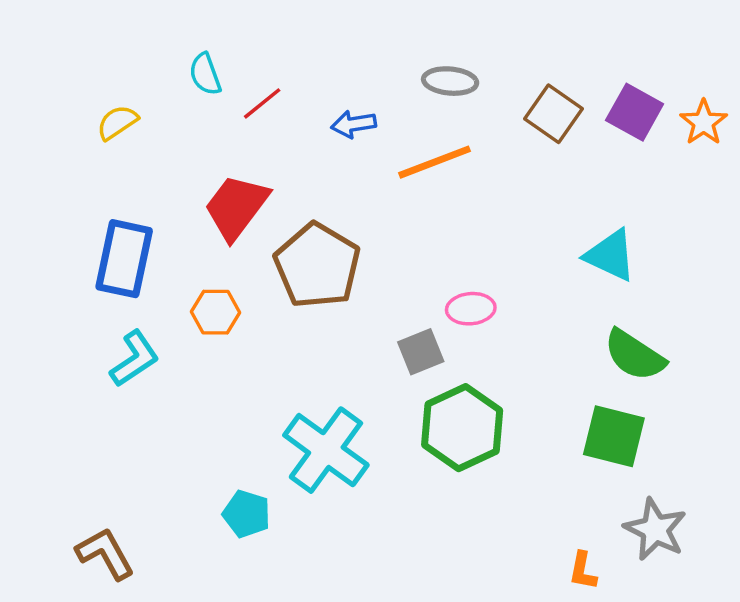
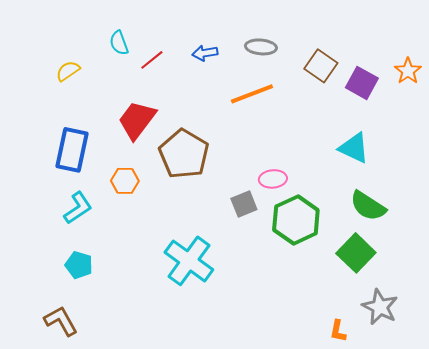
purple square: (635, 112) -> (362, 83), moved
blue arrow: (353, 124) -> (205, 53), moved
green hexagon: (462, 428) -> (296, 220), moved
green square: (614, 436) -> (356, 253), turned 30
cyan pentagon: (247, 514) -> (79, 265), moved

